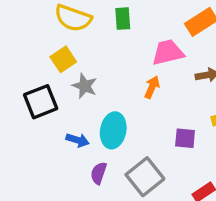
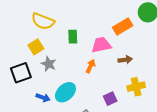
green rectangle: (123, 19) -> (73, 37), moved
cyan ellipse: (113, 130) -> (65, 92), turned 35
purple square: (185, 138) -> (110, 99), turned -32

